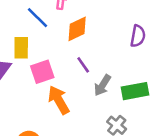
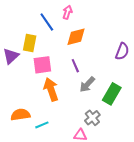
green rectangle: (135, 91) -> (112, 94), turned -60

